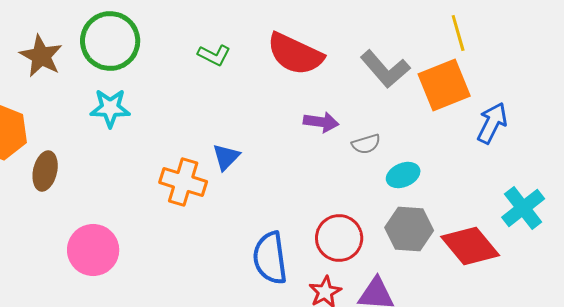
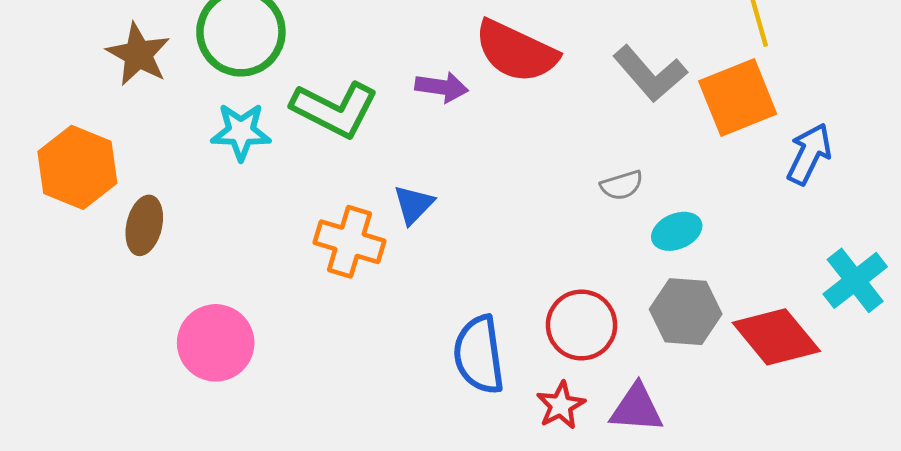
green L-shape: (214, 55) -> (335, 109), moved, size x1.8
purple arrow: (321, 122) -> (442, 87), moved

